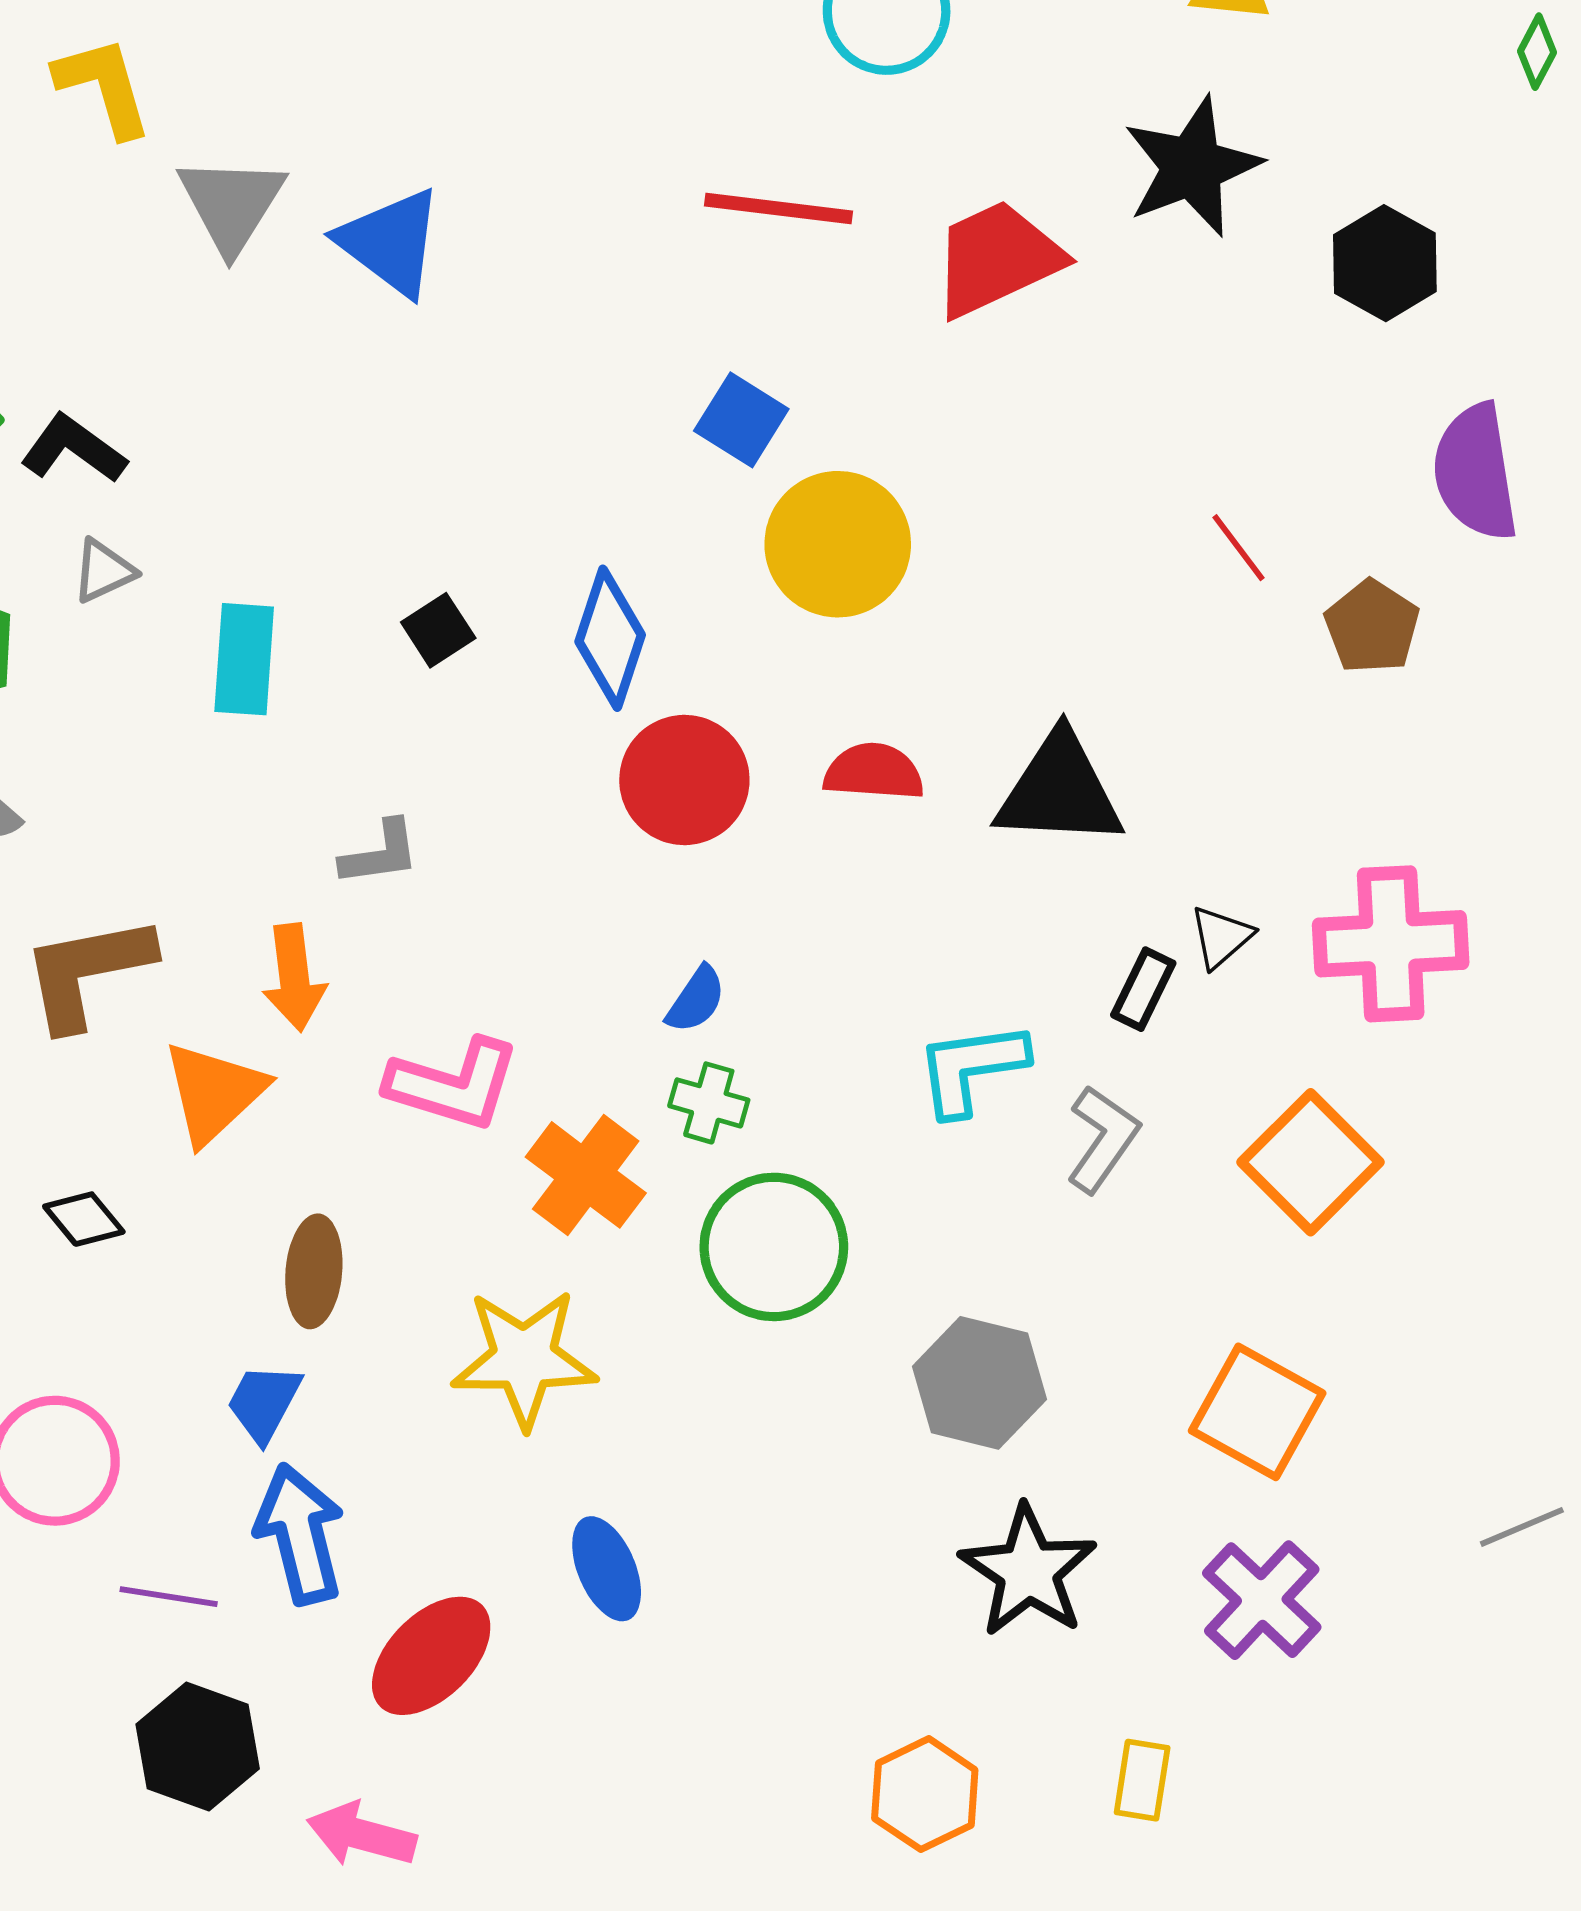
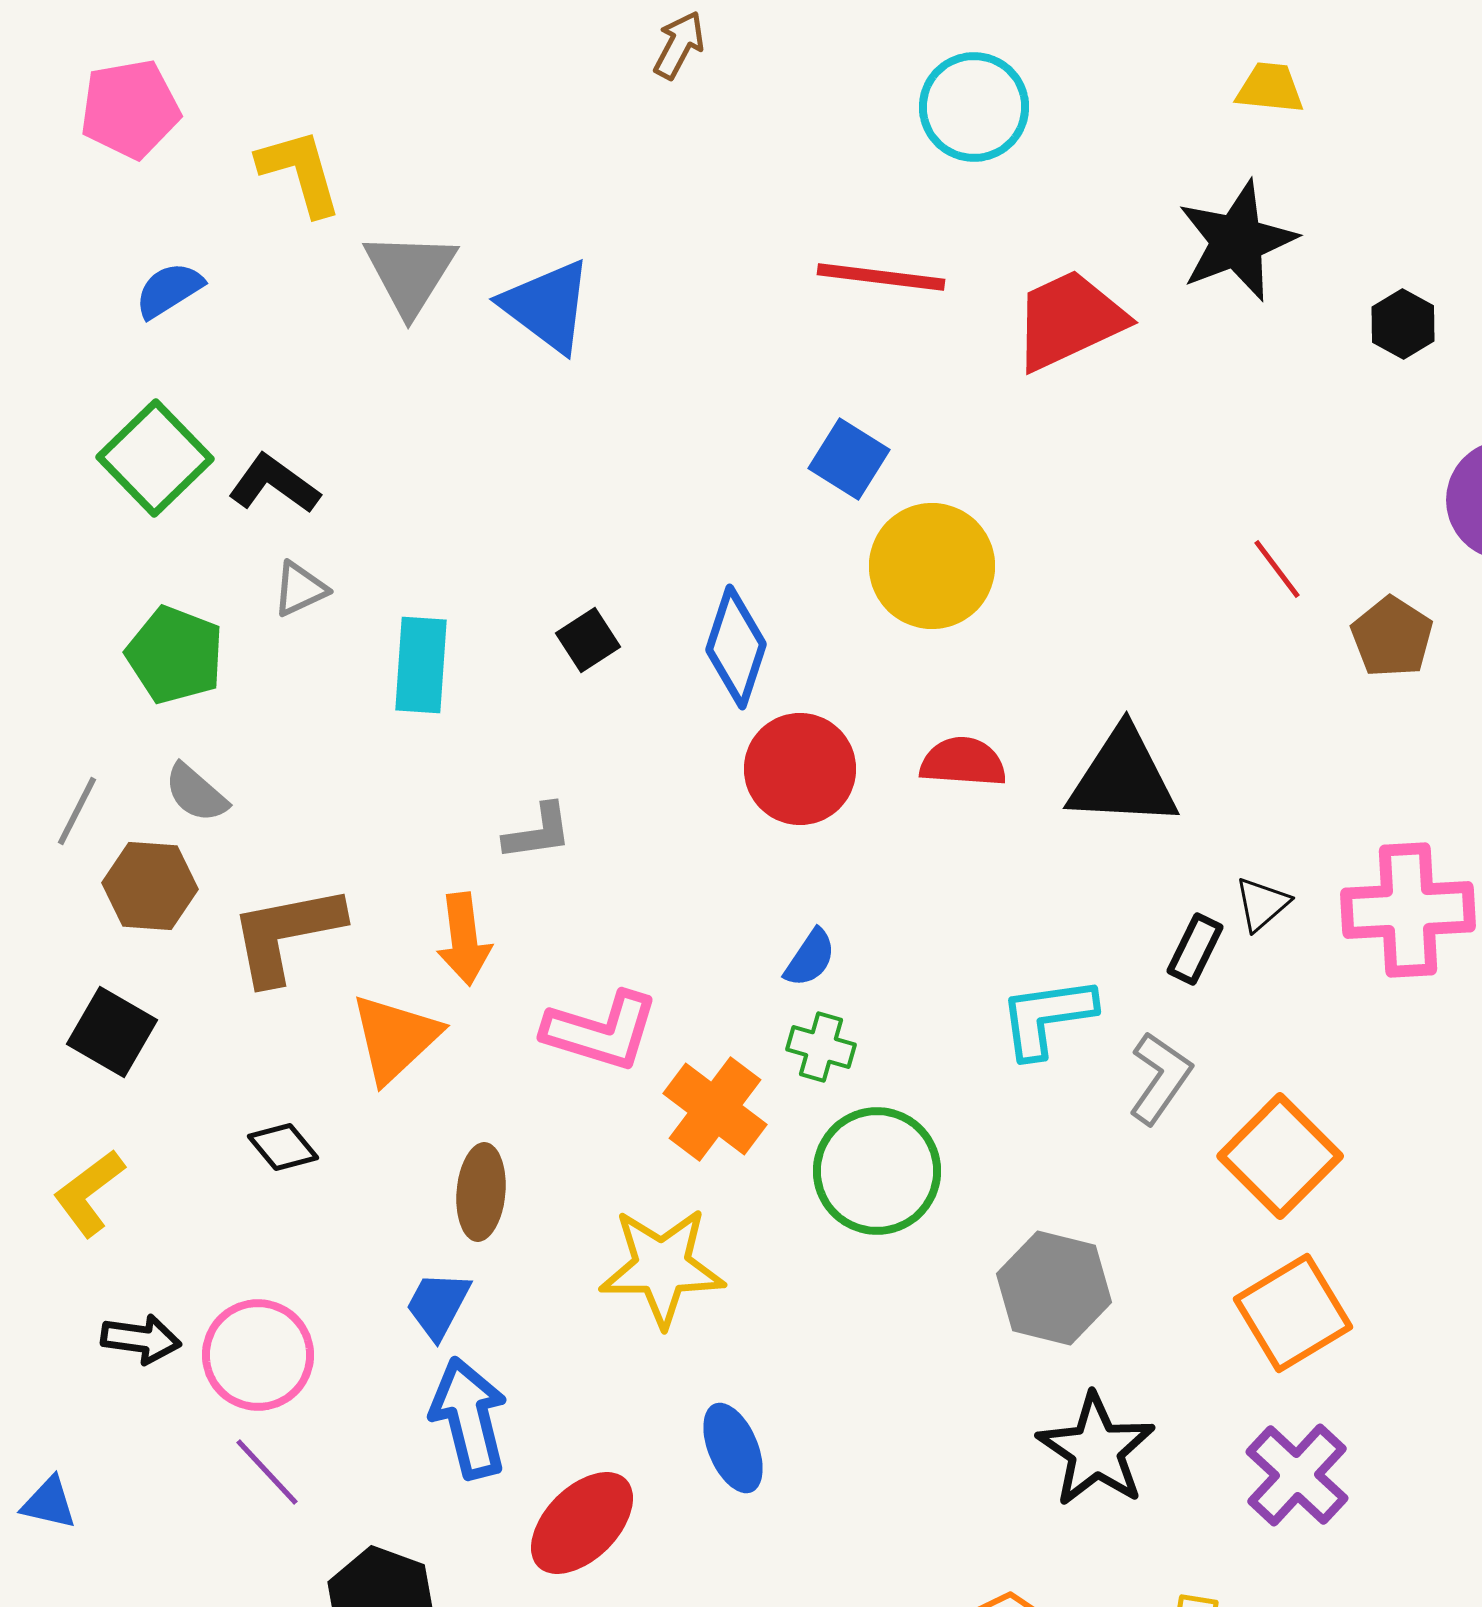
black hexagon: (1385, 263) -> (1403, 324), size x0.7
orange square: (1311, 1162) -> (1280, 1156), moved
orange square: (1257, 1412) -> (1293, 1313), turned 30
purple line: (169, 1597) -> (267, 1472), moved, turned 38

